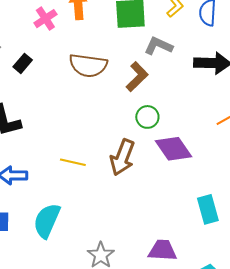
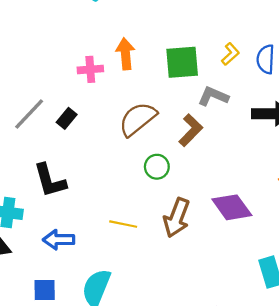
pink cross: (45, 19) -> (90, 69), turned 30
brown semicircle: (88, 65) -> (138, 119), turned 135
green circle: (147, 117) -> (157, 167), moved

